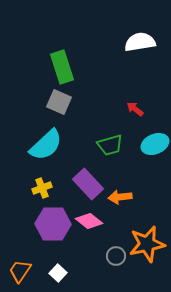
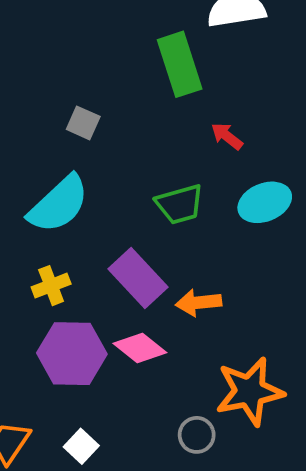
green rectangle: (62, 67) -> (180, 64), moved
gray square: (59, 102) -> (83, 123), size x0.7
gray circle: (116, 256) -> (197, 435), moved

